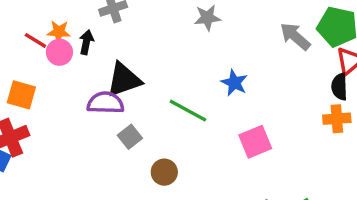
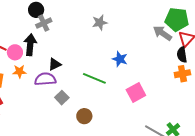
orange star: (59, 32) -> (19, 71), moved
gray arrow: (295, 36) -> (163, 33), moved
black arrow: (86, 42) -> (30, 45), size x1.5
black triangle: (124, 80) -> (55, 64), size x0.6

